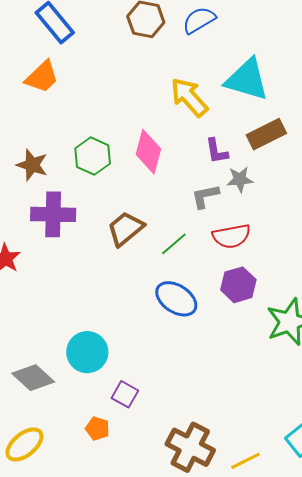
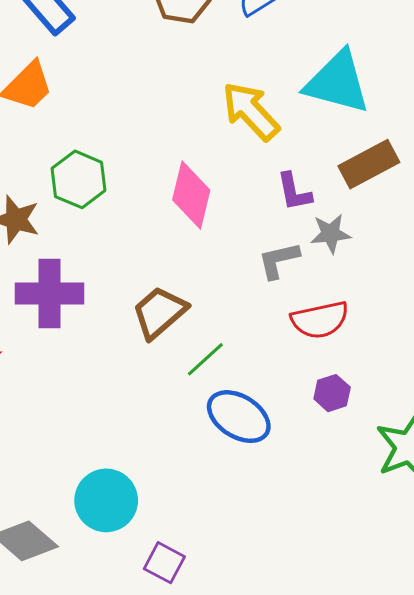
green hexagon: (93, 156) -> (79, 179), moved
green line: (174, 244) -> (205, 359), moved
purple hexagon: (238, 285) -> (332, 393), size x0.7

